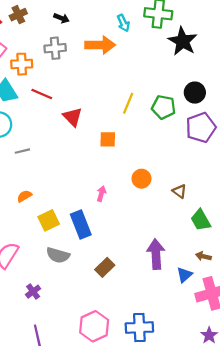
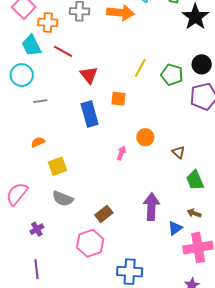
pink arrow: (101, 194) -> (121, 153), moved
blue rectangle: (81, 224) -> (90, 114), moved
pink hexagon: (94, 326) -> (90, 243), moved

